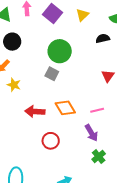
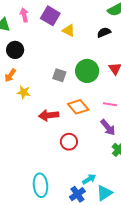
yellow triangle: (82, 15) -> (69, 30), moved, turned -40
green circle: (60, 51) -> (87, 71), moved
pink line: (97, 110) -> (110, 104), turned 32

